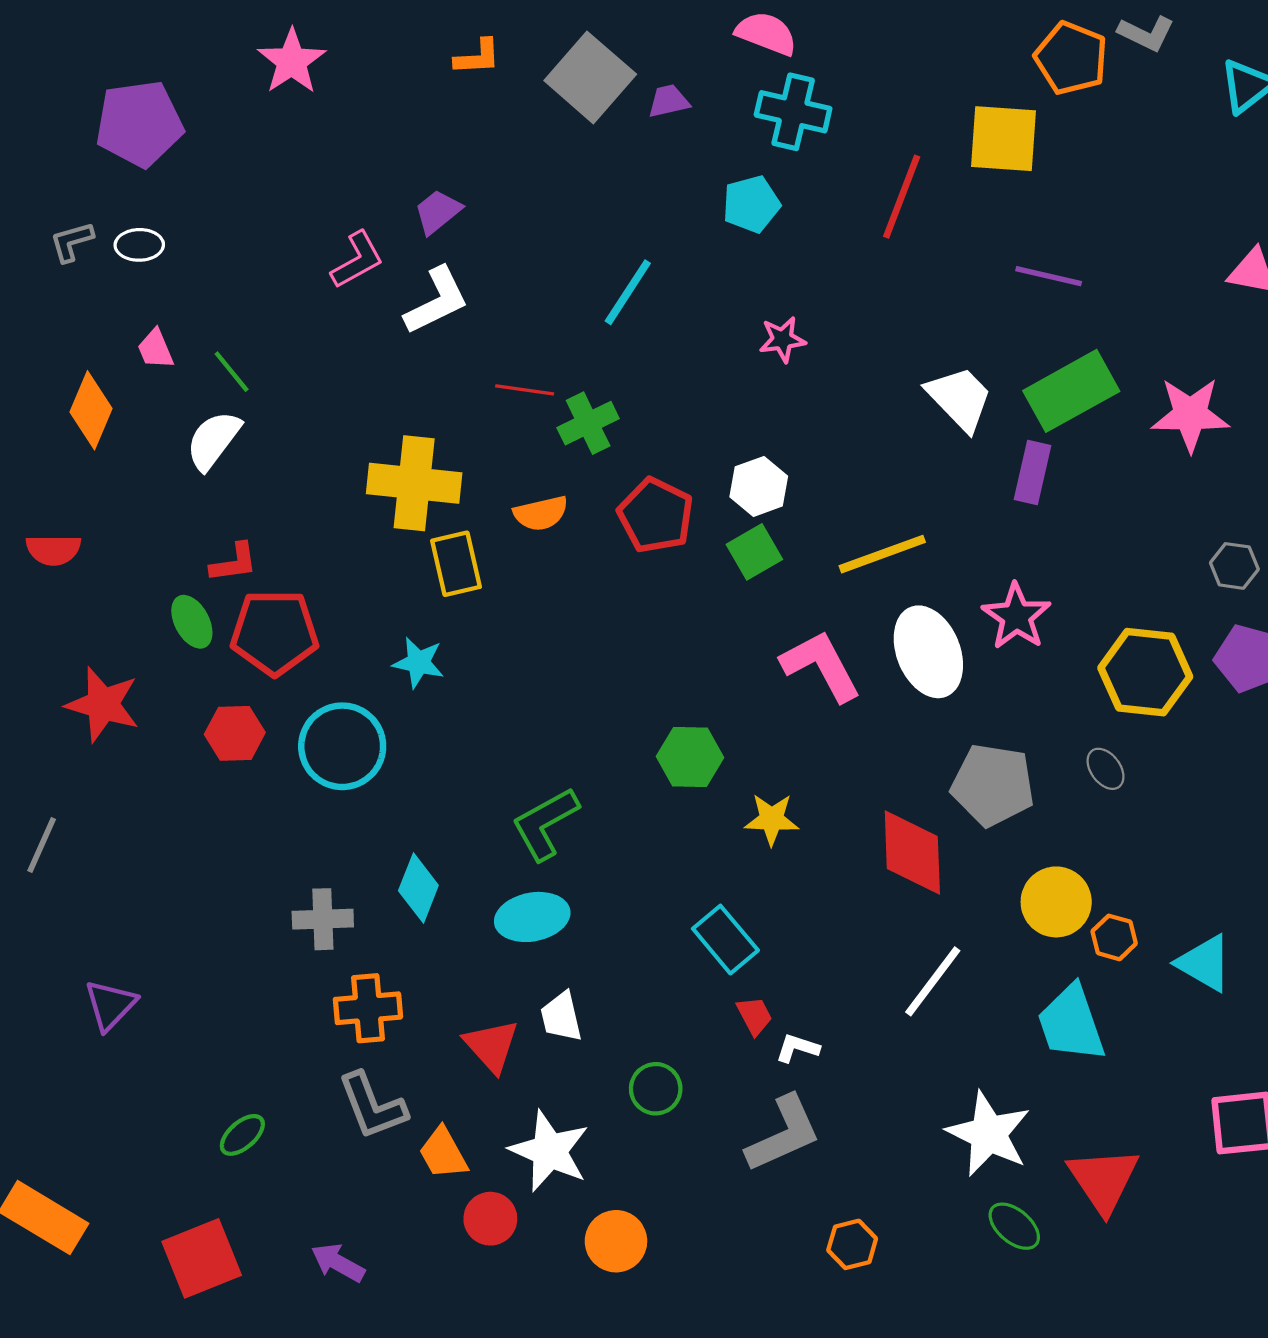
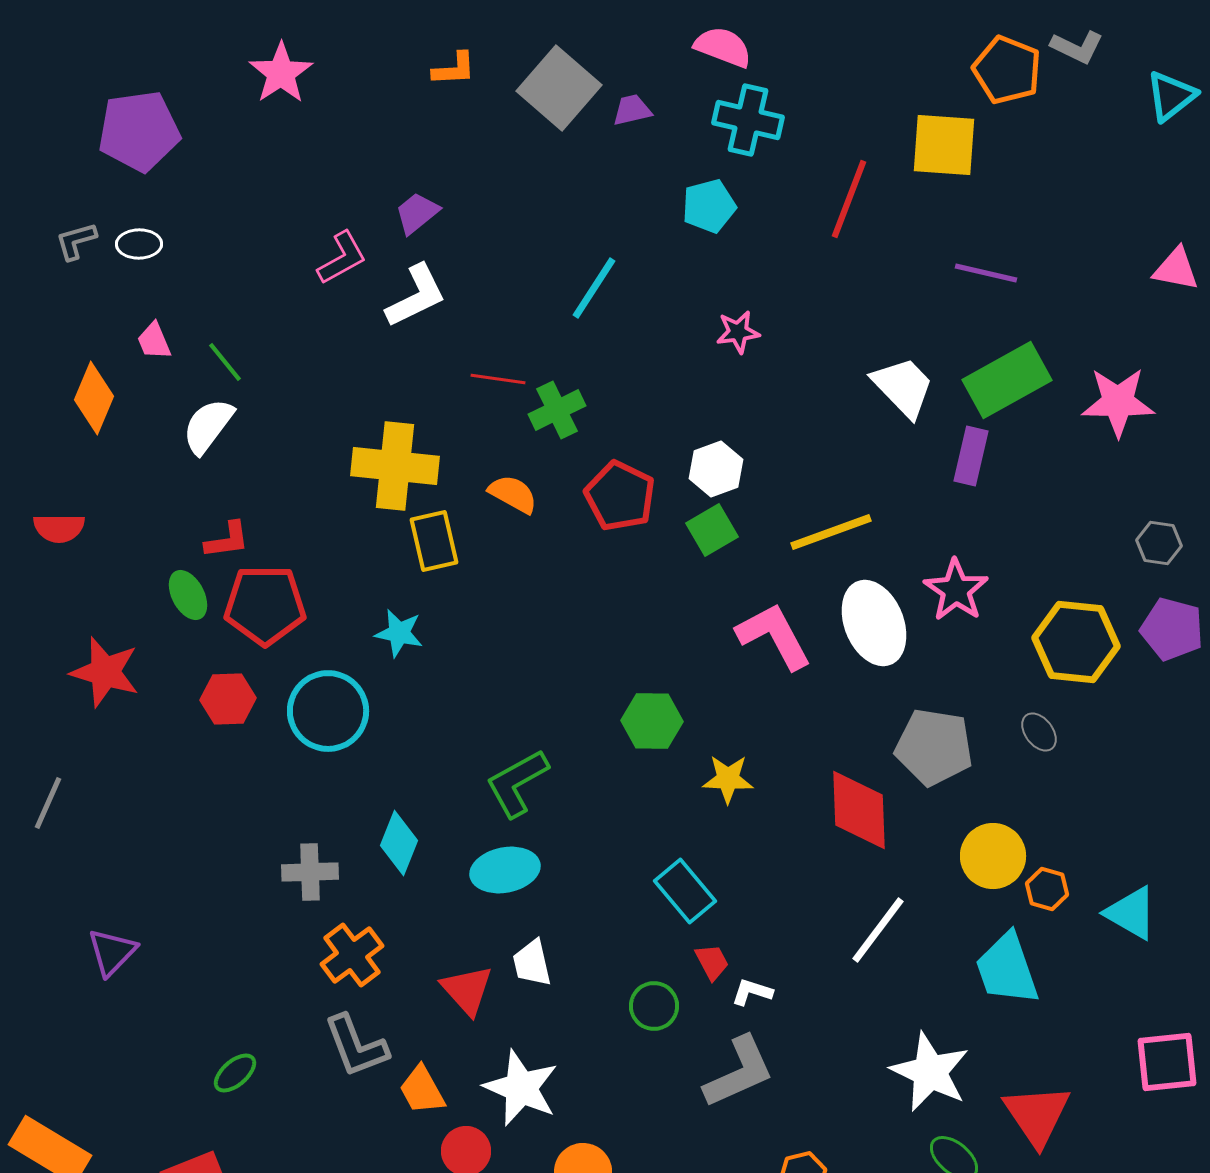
orange semicircle: (541, 513) -> (513, 494), turned -138
orange cross: (368, 1008) -> (352, 955), turned -32
green circle: (656, 1089) -> (654, 1006), moved

